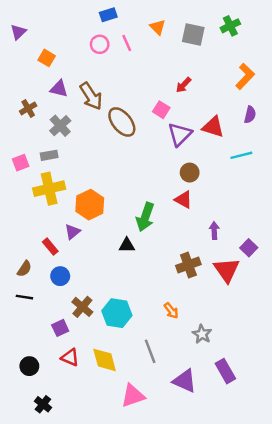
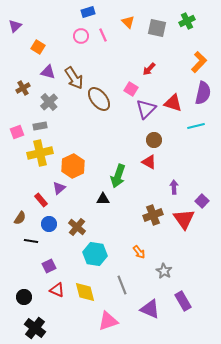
purple semicircle: (250, 115) -> (203, 93), size x1.6
black line: (24, 297) -> (31, 241), moved
brown cross: (82, 307) -> (77, 227), moved
black cross: (43, 404) -> (35, 328), size x1.5

